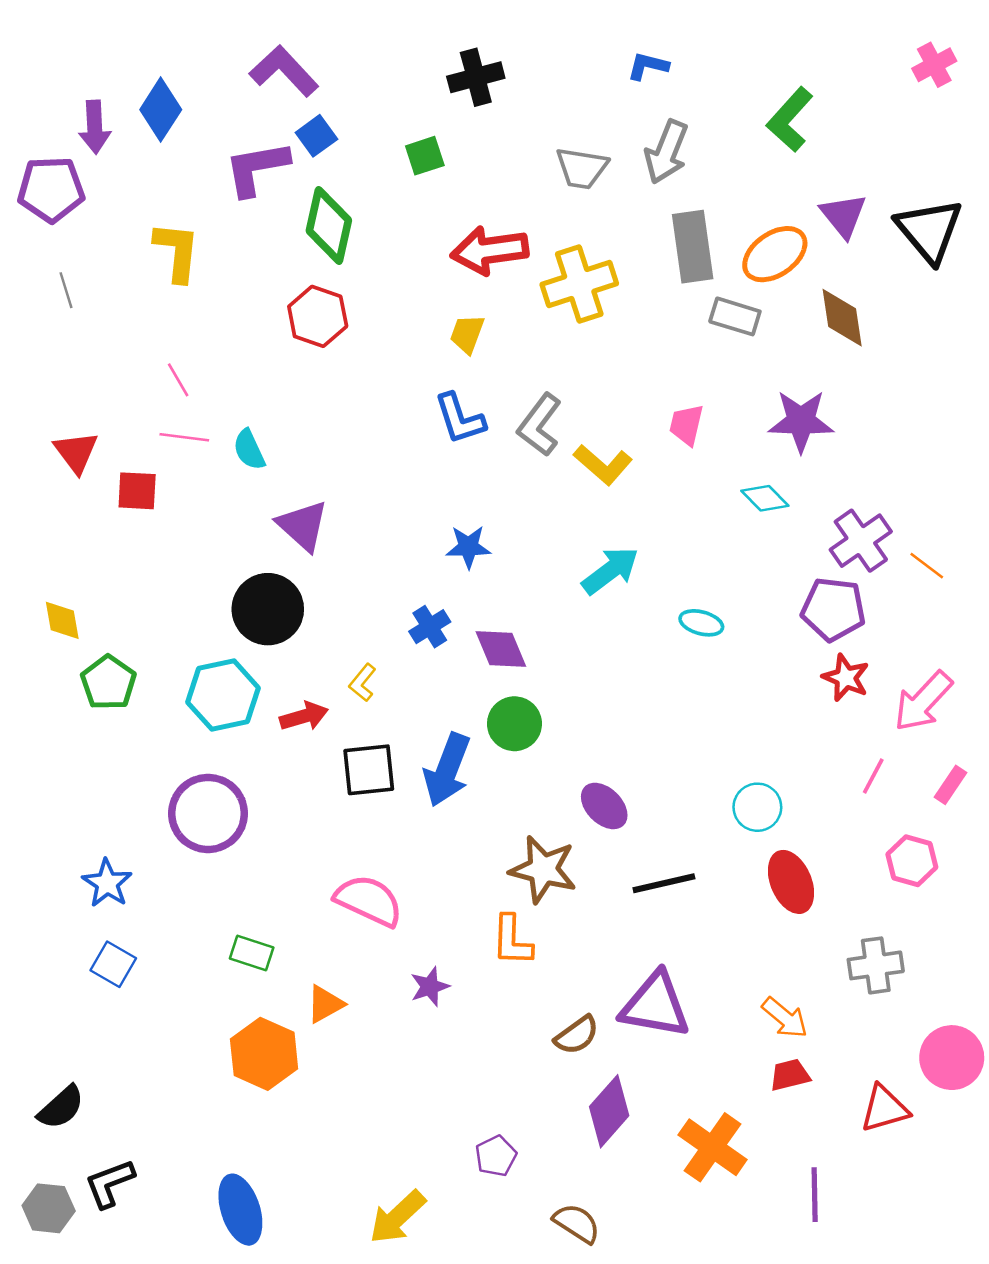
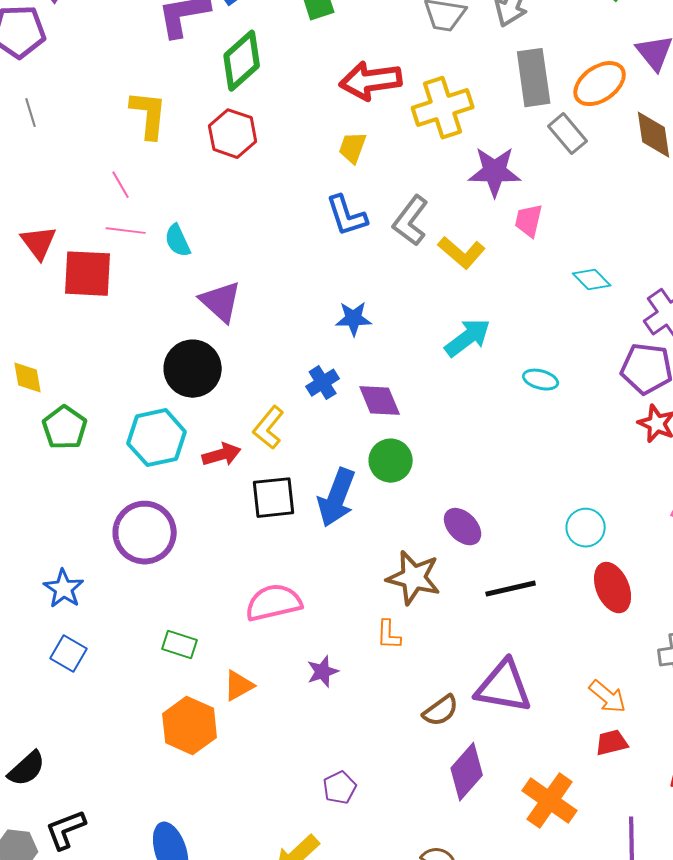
green diamond: (329, 225) -> (242, 61), turned 36
yellow L-shape: (177, 252) -> (149, 115), moved
gray rectangle: (735, 316) -> (568, 134), turned 33
purple star: (801, 421) -> (495, 172), moved
red square: (137, 491) -> (88, 274), size x1.5
yellow L-shape: (362, 683) -> (269, 428), size x1.4
pink semicircle: (369, 901) -> (274, 603), turned -38
orange L-shape: (512, 940) -> (389, 635), size x0.7
purple pentagon: (496, 1156) -> (340, 788), moved

